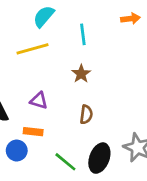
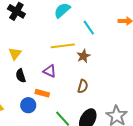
cyan line: (83, 34) -> (89, 28), turned -35
yellow line: (33, 49) -> (63, 46), moved

